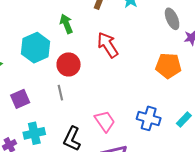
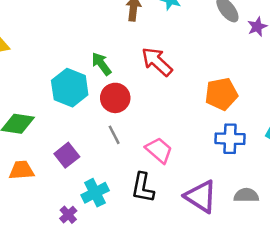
green arrow: (66, 24) -> (101, 64), moved
orange pentagon: (168, 66) -> (221, 94), moved
pink trapezoid: (105, 121) -> (159, 150), moved

